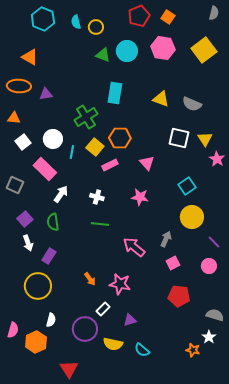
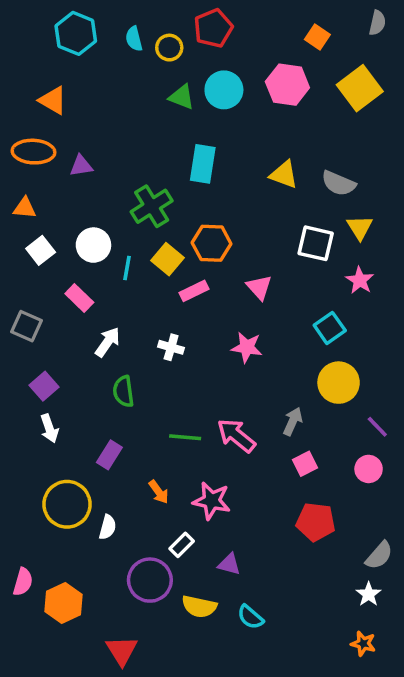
red pentagon: (139, 16) -> (213, 28), moved
orange square: (168, 17) -> (317, 37), moved
yellow triangle: (205, 139) -> (360, 227), moved
pink star: (217, 159) -> (360, 280), moved
pink rectangle: (45, 169) -> (79, 298), size x0.7
green semicircle: (53, 222) -> (123, 391), moved
green line: (100, 224) -> (185, 437), moved
purple rectangle: (49, 256) -> (109, 455), moved
gray semicircle: (215, 315) -> (379, 555), turned 114
white semicircle: (51, 320) -> (108, 527), moved
purple triangle: (130, 320) -> (229, 564), turned 32
orange star: (193, 350) -> (363, 644), moved

